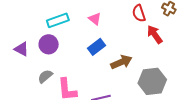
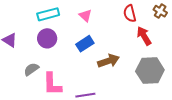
purple circle: (49, 44) -> (47, 38), moved
gray hexagon: (152, 81) -> (150, 71), moved

